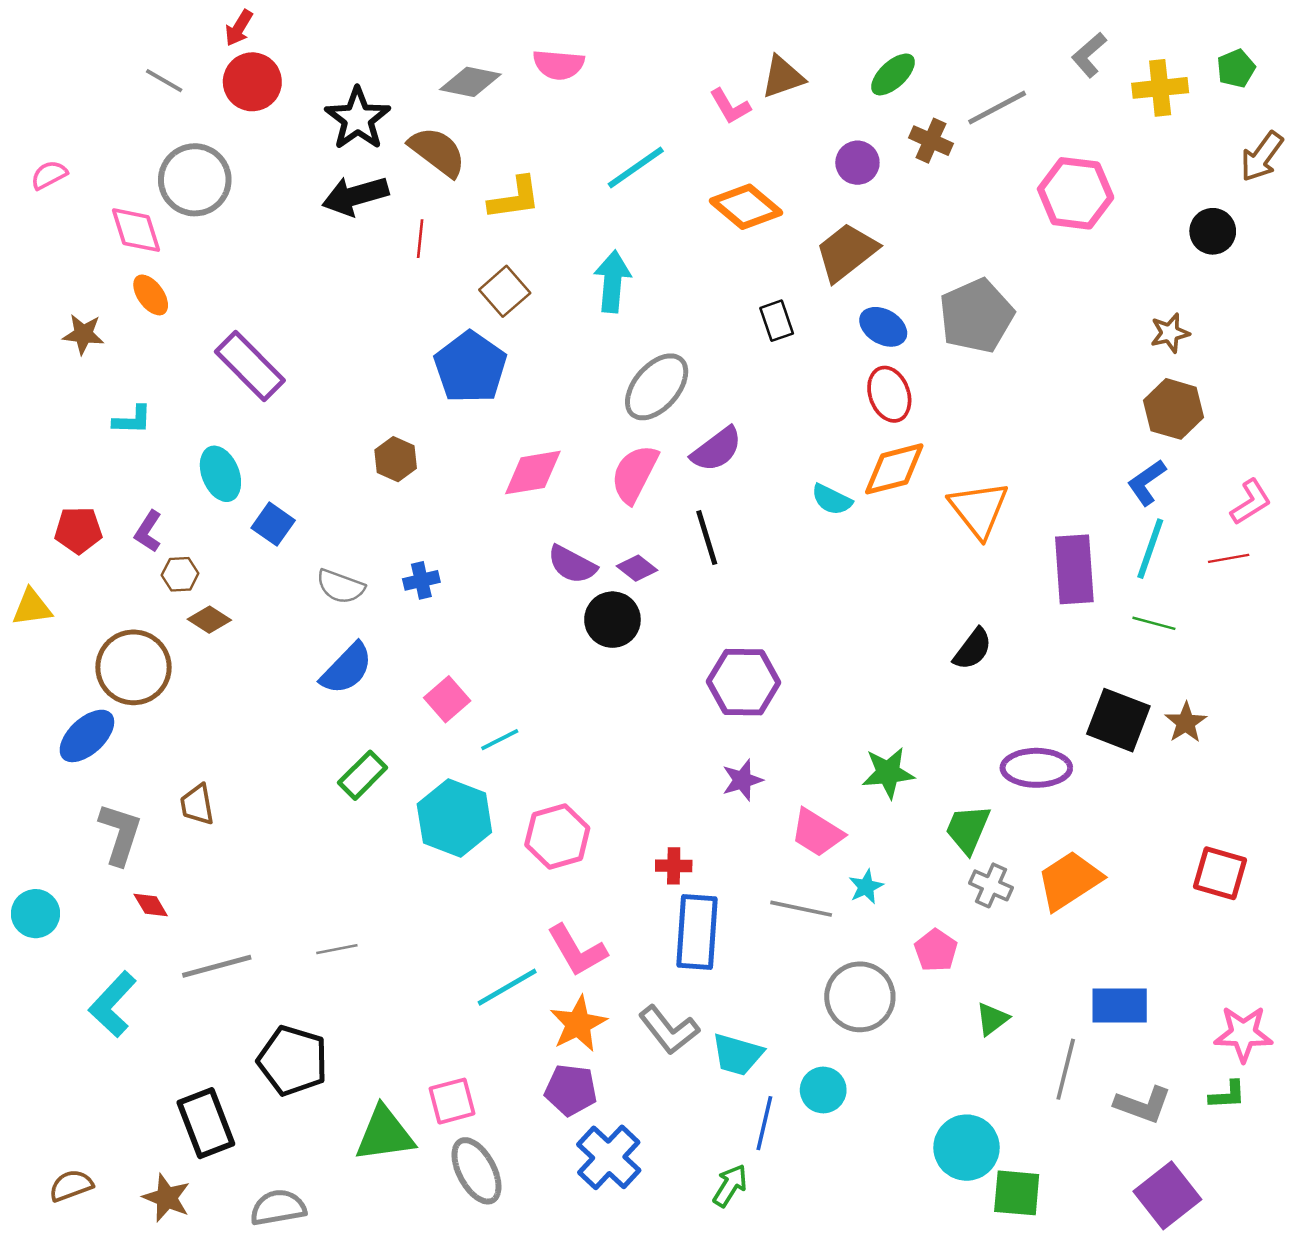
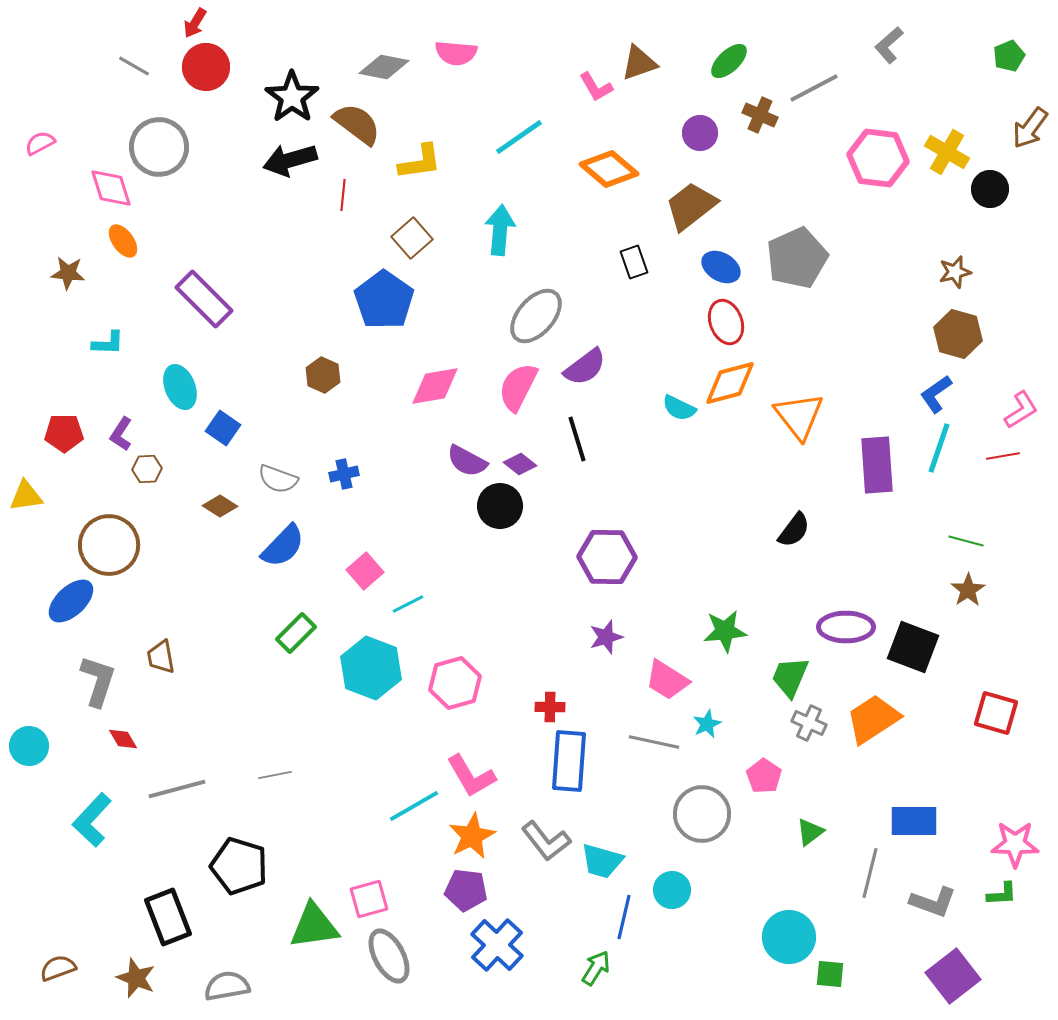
yellow cross: (1160, 88) -> (947, 152), moved, turned 36
brown diamond: (209, 620) -> (220, 506), moved
green line: (1154, 623) -> (966, 541), moved
black square: (1118, 720) -> (913, 647), moved
green square: (1017, 1193) -> (830, 974), size x0.7

